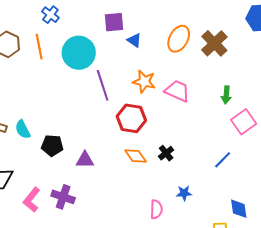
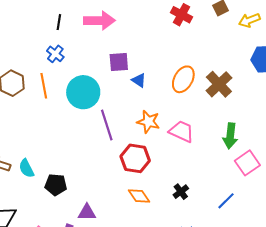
green arrow: (226, 95) -> (230, 136), size x1.4
black cross: (166, 153) -> (181, 192), moved
purple triangle: (85, 160) -> (87, 212), moved

